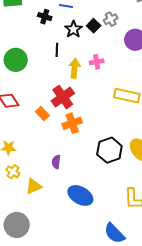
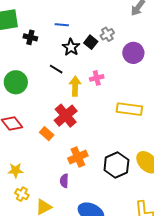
black cross: (45, 17) -> (30, 37), moved
black line: (57, 50) -> (56, 69), turned -56
orange cross: (72, 123) -> (78, 157), moved

